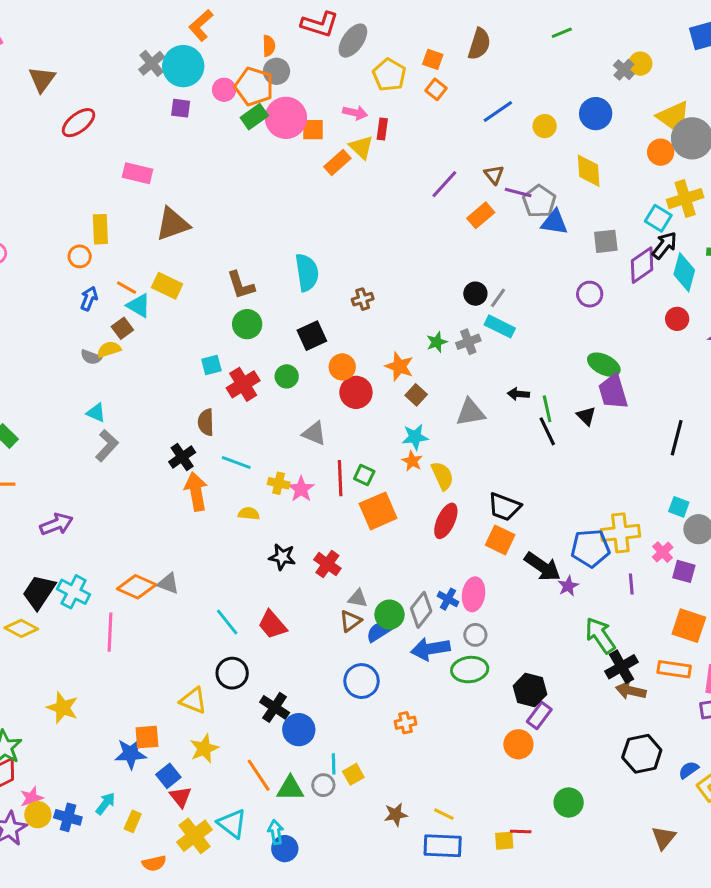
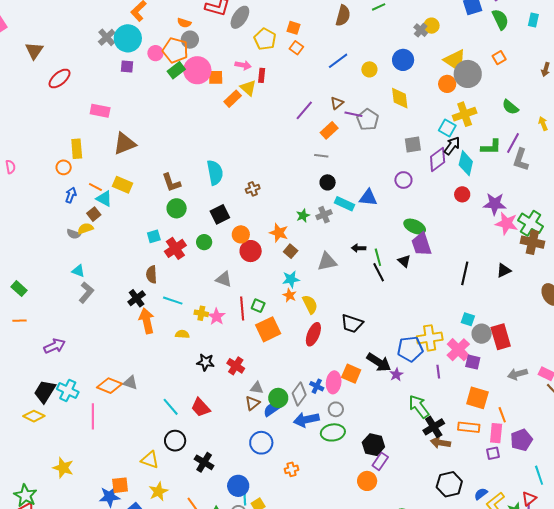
brown semicircle: (479, 44) -> (343, 16), moved
orange semicircle: (269, 46) -> (184, 23), turned 112
brown triangle: (494, 175) -> (337, 103), turned 32
blue triangle: (554, 222) -> (368, 198), moved
gray line: (498, 298) -> (321, 156), moved, turned 64
orange square: (500, 540) -> (351, 374), moved
pink cross: (663, 552) -> (458, 350), size x1.6
blue circle: (299, 730) -> (238, 486), moved

